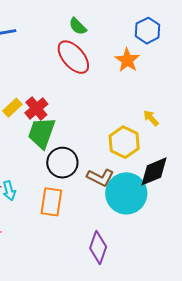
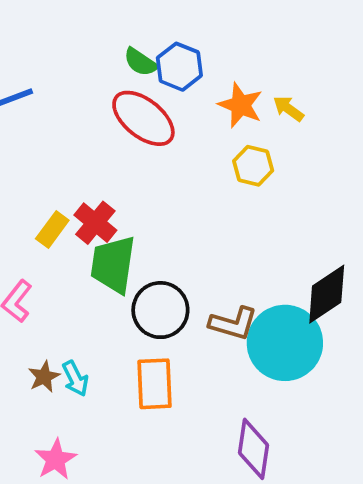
blue hexagon: (148, 31) -> (179, 67), moved
yellow arrow: (151, 118) -> (288, 109), moved
yellow hexagon: (124, 142) -> (253, 166), moved, size x0.7

